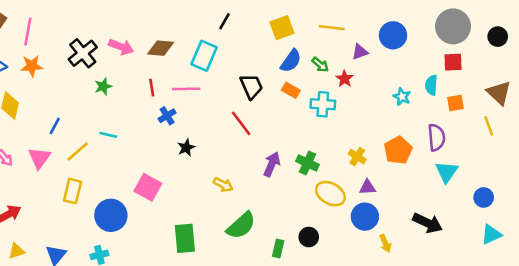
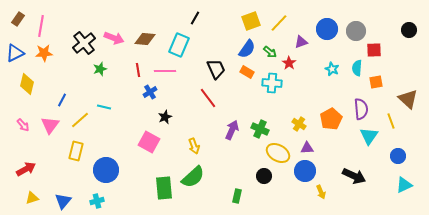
gray circle: (453, 26) -> (356, 31), moved, size x0.7
yellow square: (282, 28) -> (251, 21), moved
yellow line: (332, 28) -> (279, 23), turned -54
brown triangle: (499, 93) -> (408, 99), moved
cyan star: (402, 97) -> (332, 69), moved
yellow line: (489, 126) -> (391, 121), moved
yellow arrow: (223, 185) -> (194, 146), turned 42
pink square: (148, 187) -> (149, 142), moved
green semicircle: (241, 226) -> (193, 177), moved
black circle: (309, 237) -> (264, 176), moved

